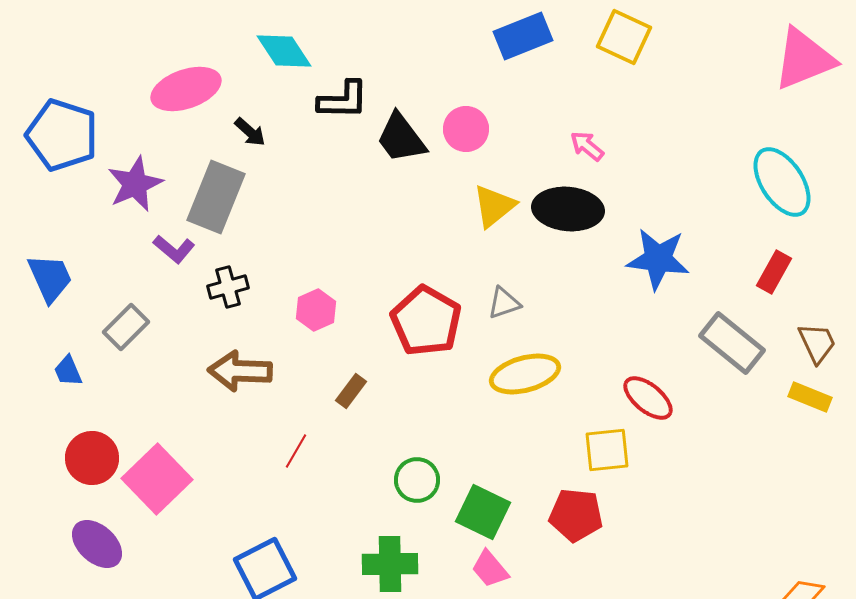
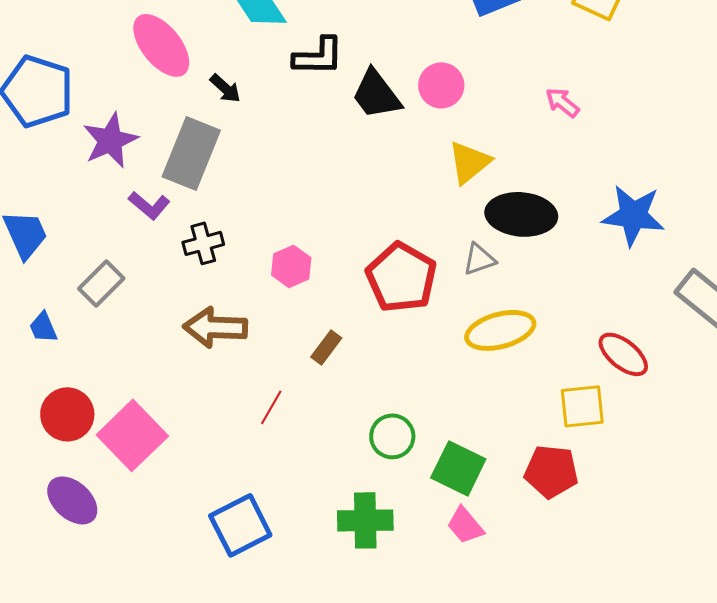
pink ellipse: (186, 89) -> (161, 45), turned 70
black ellipse: (568, 209) -> (521, 214), moved

